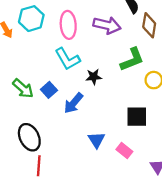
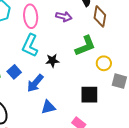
purple arrow: (107, 25) -> (64, 16), size x0.7
cyan L-shape: (68, 59) -> (30, 45), turned 55
blue triangle: (96, 140) -> (48, 107), moved, turned 49

